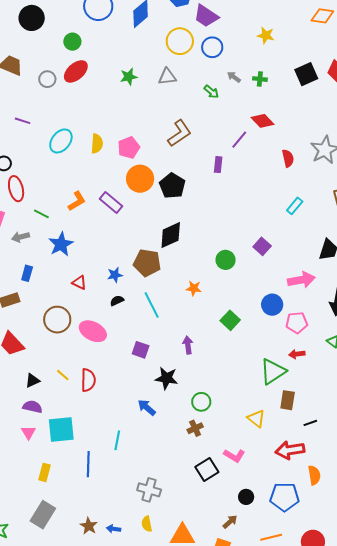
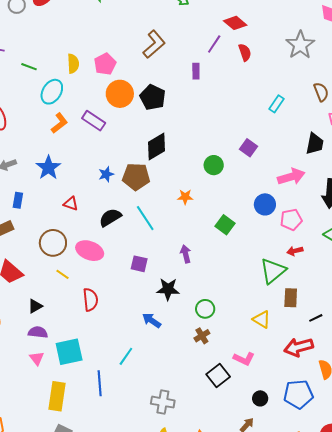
cyan ellipse: (61, 141) -> (52, 92), moved
red semicircle: (288, 158) -> (245, 52), moved
green line: (41, 214) -> (29, 67), moved
blue star: (115, 275) -> (106, 174), moved
black semicircle: (117, 301) -> (110, 217), size x1.6
yellow line: (63, 375) -> (63, 274), moved
cyan line: (117, 440) -> (126, 356), turned 30
yellow rectangle: (44, 472) -> (57, 396), size x1.6

